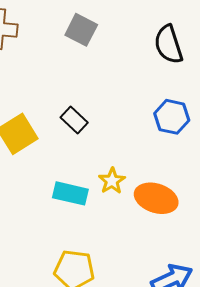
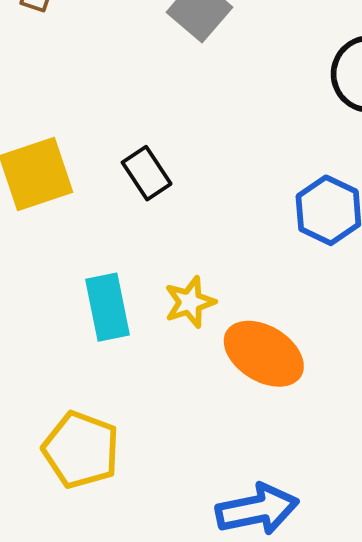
cyan rectangle: (70, 193) -> (107, 307), turned 52

